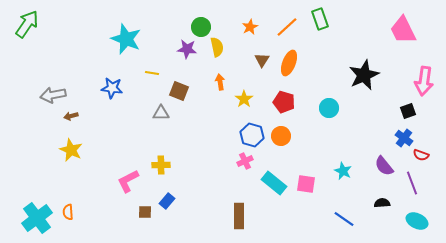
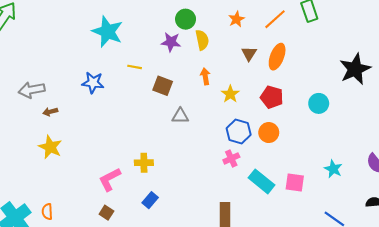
gray triangle: (161, 113) -> (180, 116), moved
brown square: (145, 212) -> (106, 213), moved, turned 32

